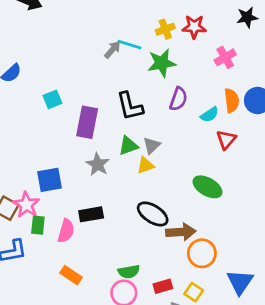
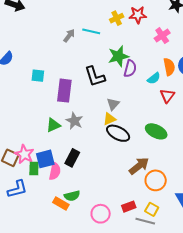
gray arrow: (112, 50) -> (69, 36), moved
green star: (162, 63) -> (118, 56), moved
cyan square: (52, 99) -> (38, 76), turned 32
green triangle: (128, 146) -> (53, 125), moved
blue square: (50, 180) -> (45, 159), moved
black rectangle: (91, 214) -> (72, 158), turned -48
black ellipse: (153, 214) -> (118, 133), moved
brown arrow: (181, 232) -> (139, 166), turned -30
green semicircle: (129, 272) -> (72, 196), moved

